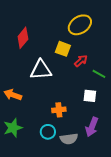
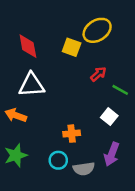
red diamond: (23, 38) -> (28, 46), turned -50
yellow square: (63, 49) -> (72, 47), moved
white triangle: (41, 70) -> (32, 85), moved
white square: (90, 96) -> (109, 117), turned 32

